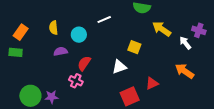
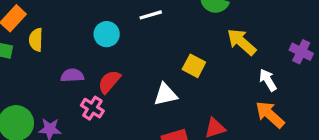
yellow semicircle: (53, 28) -> (36, 40), moved
white arrow: (185, 43) -> (268, 80), moved
purple semicircle: (61, 51) -> (72, 75), moved

